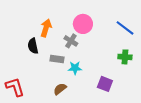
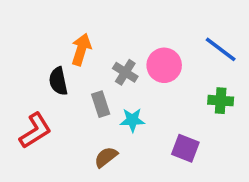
pink circle: (83, 24) -> (164, 65), moved
gray rectangle: (57, 59) -> (101, 104), turned 64
red L-shape: (15, 87) -> (35, 131), moved, turned 75

